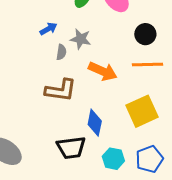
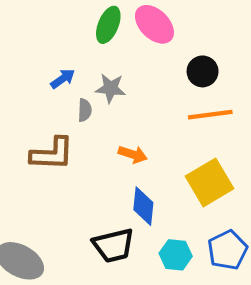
orange arrow: (103, 71) -> (133, 154), moved, size x0.7
brown L-shape: (61, 90) -> (52, 154), moved

